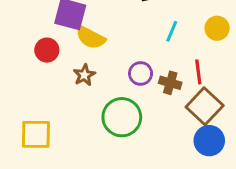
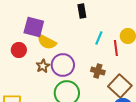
red line: (198, 72) -> (116, 48), moved
purple circle: (141, 73) -> (63, 65), moved, size x1.5

